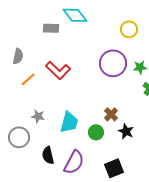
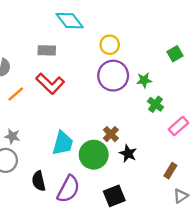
gray rectangle: (51, 28) -> (47, 50), moved
yellow circle: (129, 29) -> (110, 45), moved
gray star: (38, 116) -> (12, 136), moved
green circle: (96, 132) -> (94, 155), size x1.6

